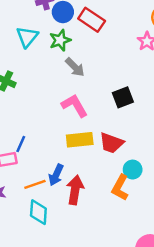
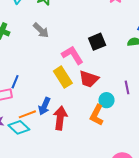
gray arrow: (75, 67) -> (41, 30), moved
pink L-shape: (75, 106) -> (72, 55), moved
yellow rectangle: (80, 140) -> (63, 77), turned 65
cyan diamond: (38, 212) -> (19, 127), moved, turned -50

